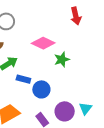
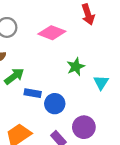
pink diamond: (43, 43) -> (52, 33), moved
cyan triangle: (85, 109) -> (101, 82), moved

